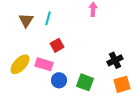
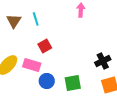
cyan line: (48, 18) -> (36, 19), turned -32
green square: (85, 82) -> (73, 83), turned -30

